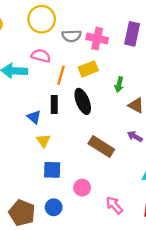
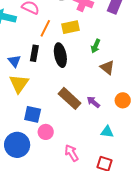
purple arrow: (135, 136) -> (93, 102), moved
yellow triangle: (43, 141) -> (19, 84), size x1.5
blue square: (52, 170) -> (33, 114), moved
blue circle: (54, 207) -> (17, 145), size x1.6

